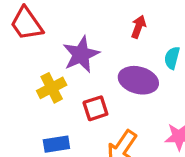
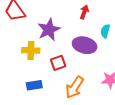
yellow cross: (52, 88) -> (31, 50), turned 30

